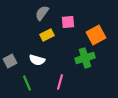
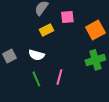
green cross: (85, 58) -> (95, 60), moved
green line: (27, 83) -> (36, 79), moved

